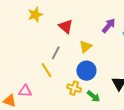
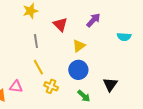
purple arrow: (109, 26) -> (93, 20), moved
gray line: (56, 53) -> (36, 41), moved, turned -40
yellow cross: (74, 88) -> (51, 86), moved

